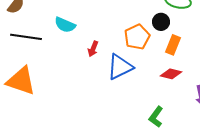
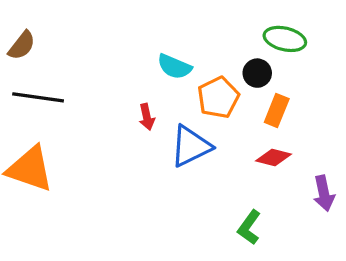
cyan semicircle: (65, 25) -> (174, 67), moved
red arrow: (93, 49) -> (147, 117), turned -35

